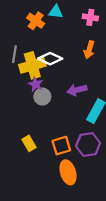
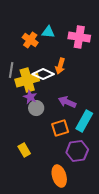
pink cross: (90, 17) -> (79, 37), size x1.5
orange arrow: (89, 50) -> (60, 66), moved
purple arrow: (77, 90) -> (67, 102), turned 36
orange square: (61, 146) -> (60, 128), moved

